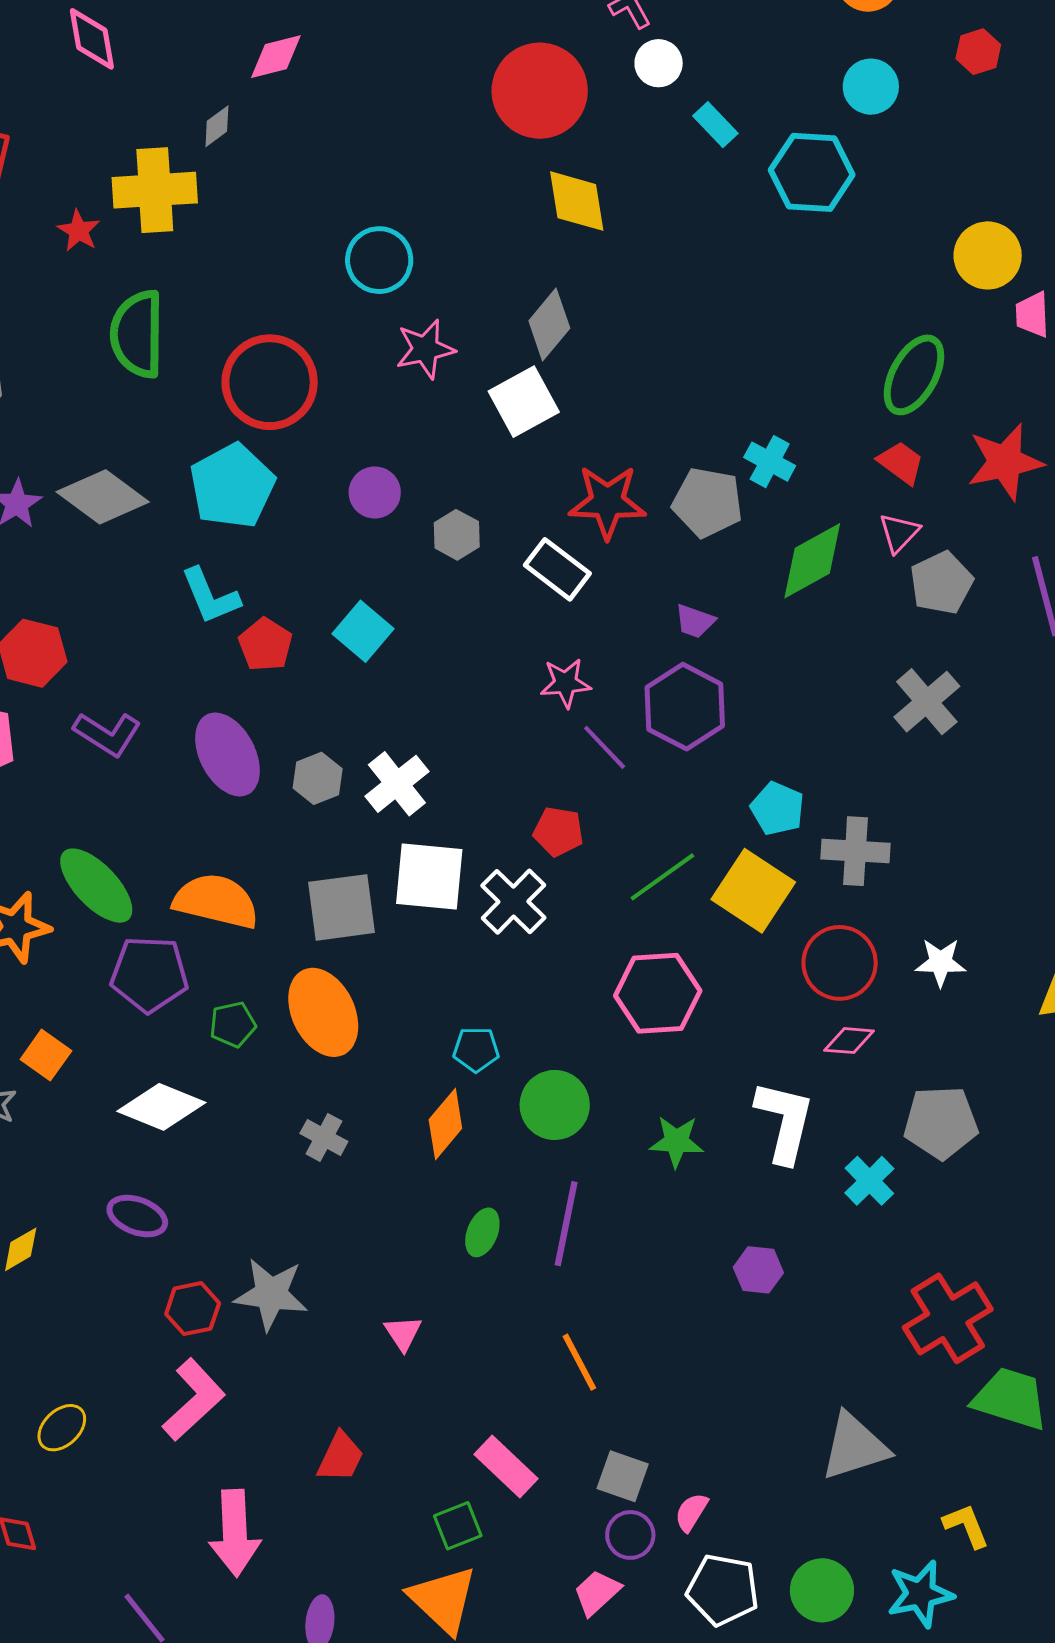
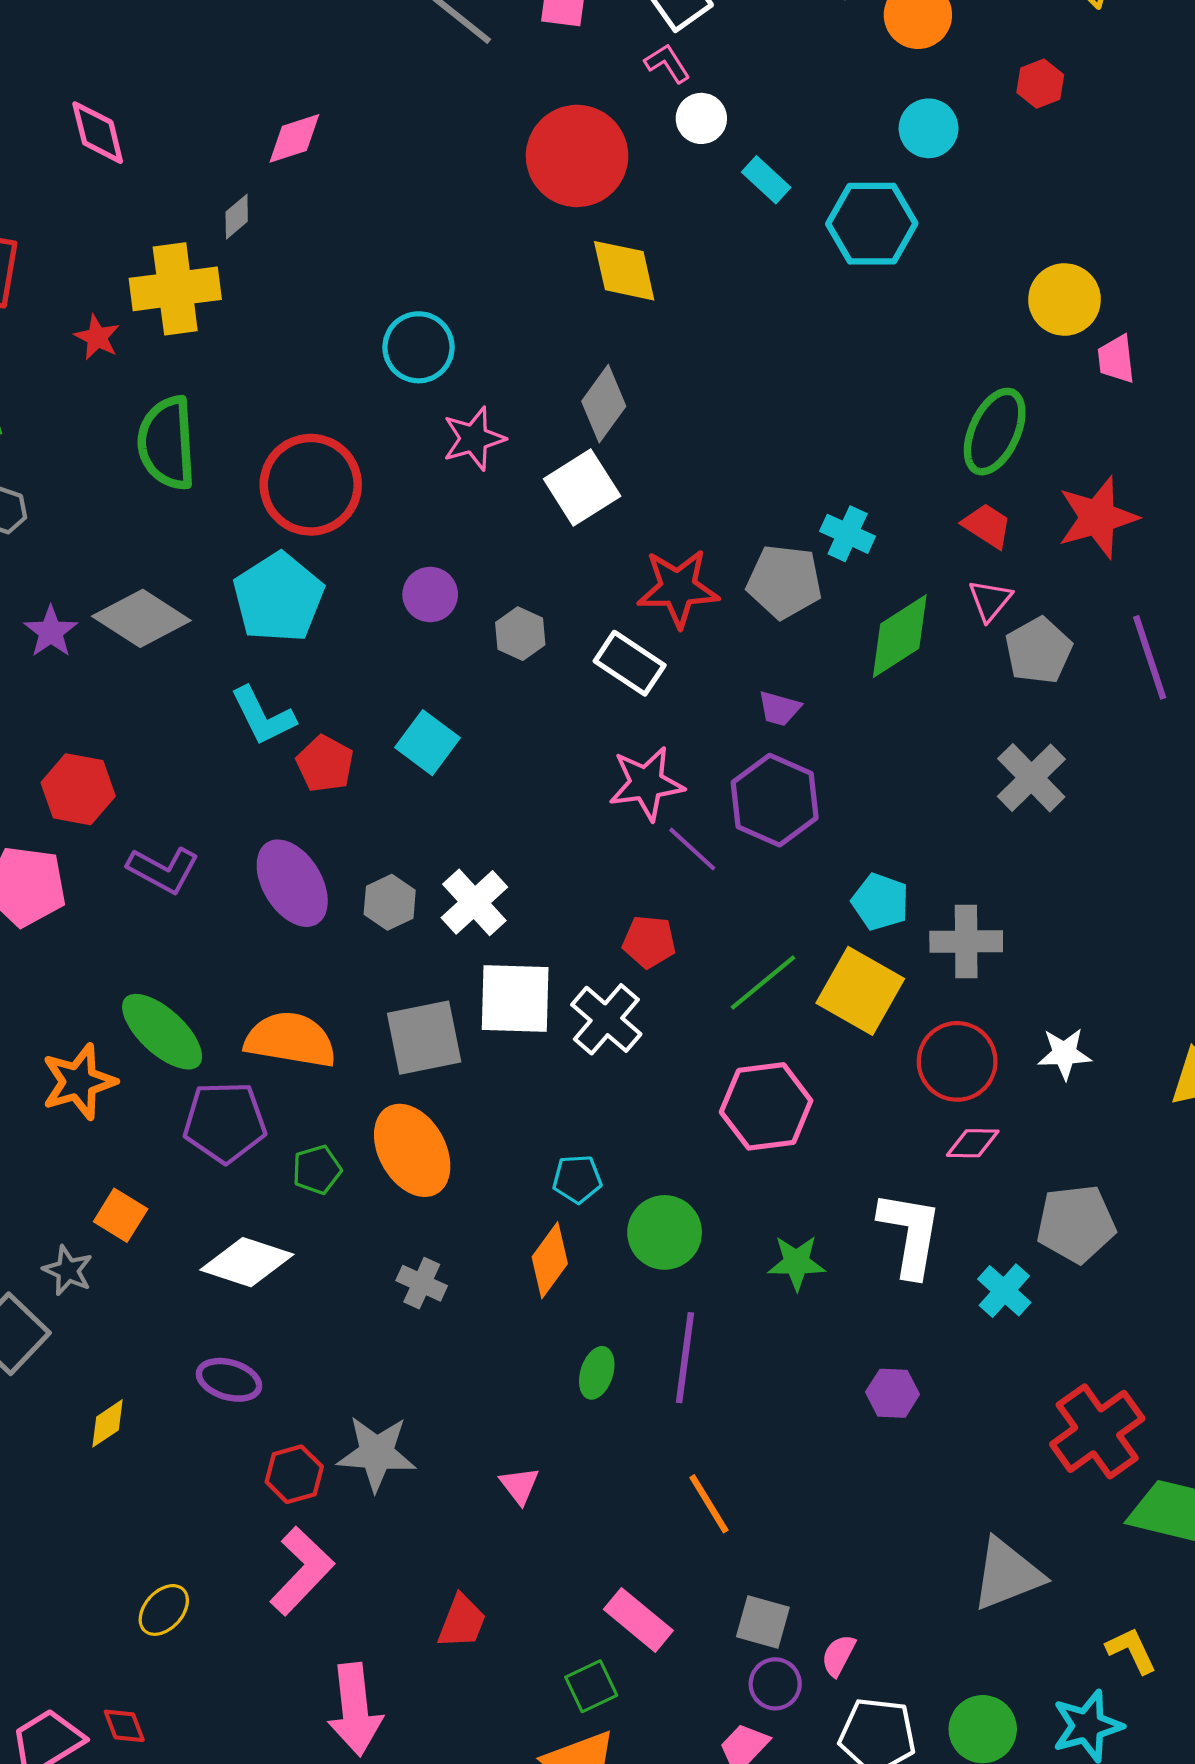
pink star: (566, 683) -> (646, 783), size x1.4

